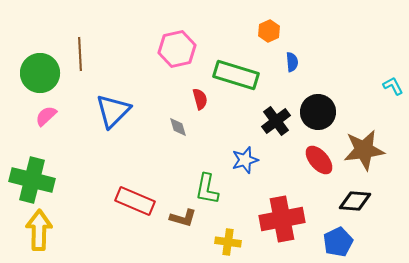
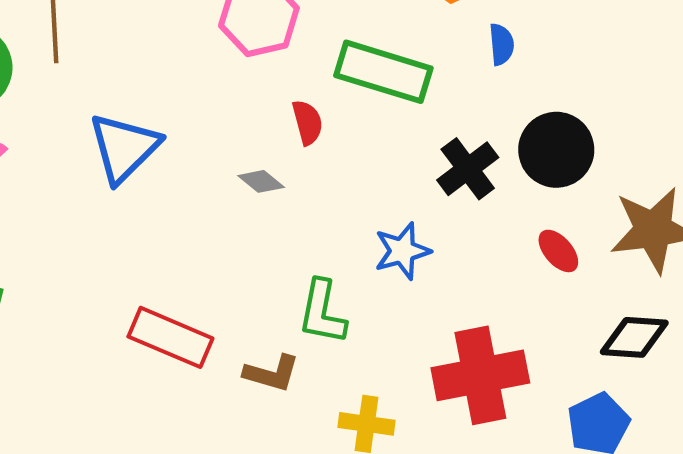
gray diamond: (178, 127) -> (261, 181), turned -35
red ellipse: (319, 160) -> (558, 251), size x0.7

